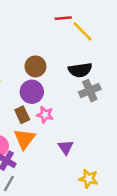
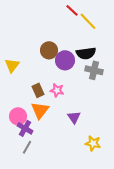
red line: (63, 18) -> (72, 10), turned 48
gray cross: (90, 91) -> (94, 70), turned 36
purple circle: (32, 92) -> (65, 60), moved

